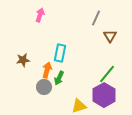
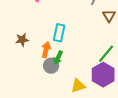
gray circle: (44, 87) -> (51, 66), moved

